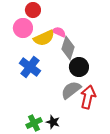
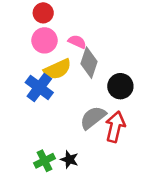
pink circle: (23, 28) -> (44, 40), moved
yellow semicircle: (44, 38) -> (58, 69), moved
black circle: (79, 67) -> (120, 86), moved

